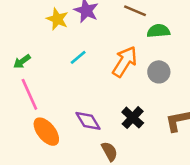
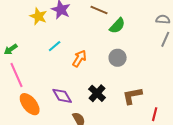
green semicircle: (158, 31) -> (117, 26), turned 138
orange arrow: (125, 62) -> (79, 58), moved, size x0.7

